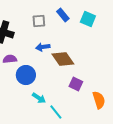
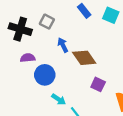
gray square: (39, 21) -> (47, 22), moved, turned 32
blue arrow: (43, 47) -> (63, 45), turned 72

